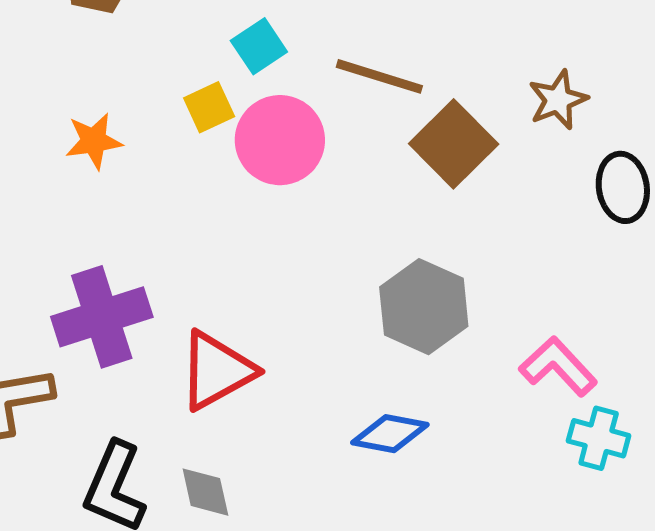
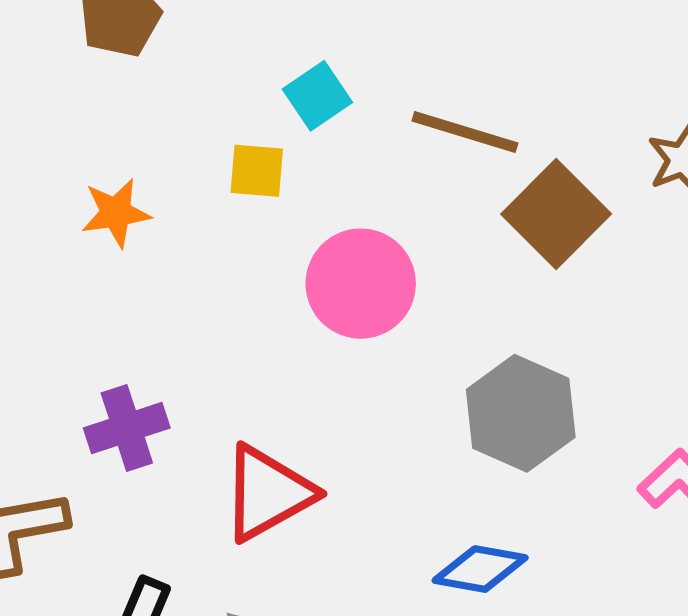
yellow square: (209, 107) -> (257, 171), turned 30
pink circle: (280, 140) -> (361, 284), moved
purple cross: (102, 317) -> (127, 428), size x0.7

